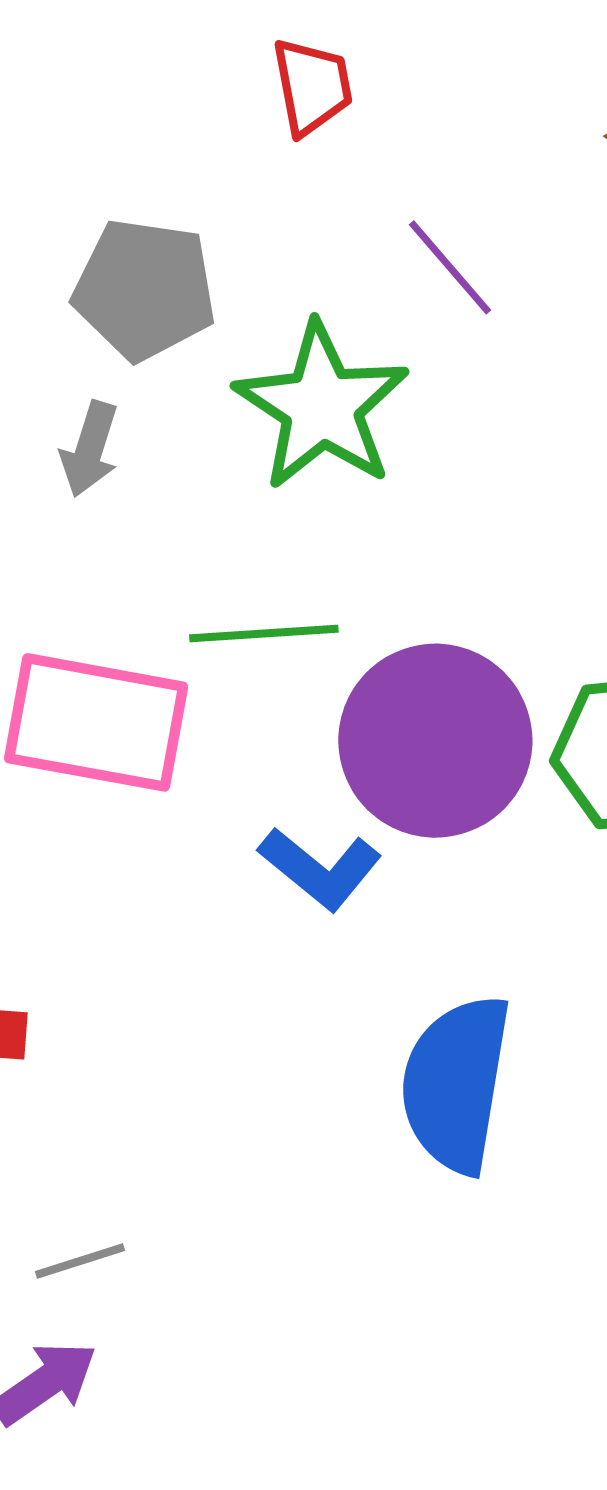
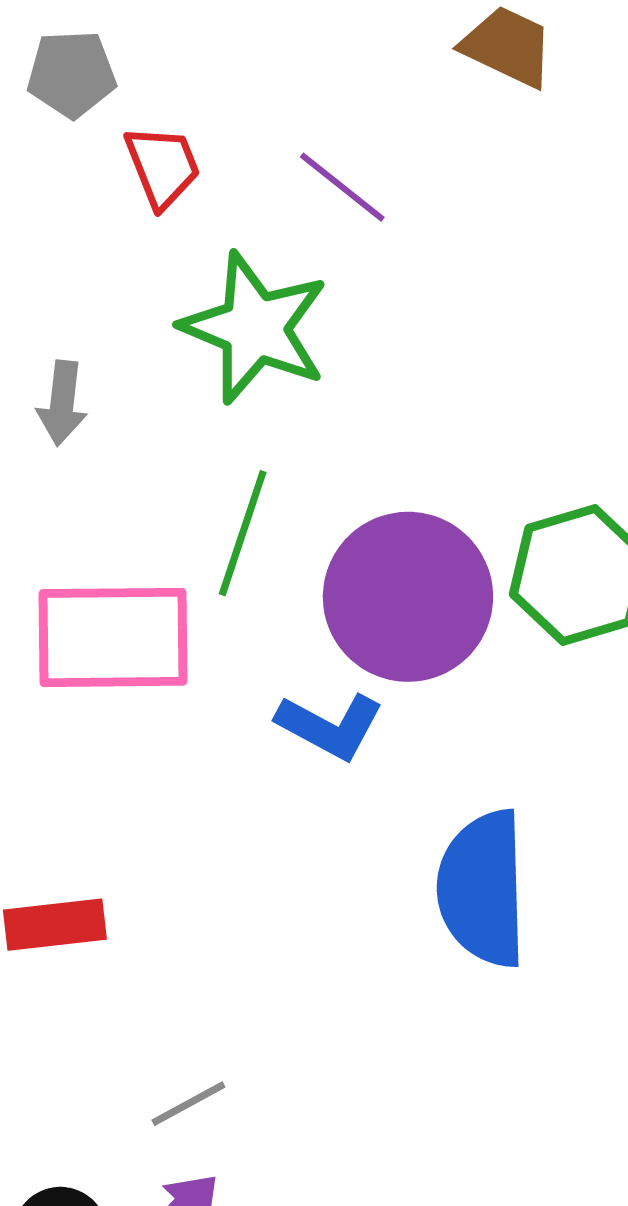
red trapezoid: (312, 86) -> (162, 166), moved
gray pentagon: (145, 289) -> (71, 74), moved, size x0.7
green line: (264, 634) -> (243, 533), turned -57

